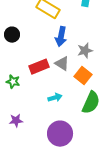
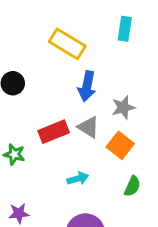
green semicircle: (91, 103) -> (132, 186), size x0.6

